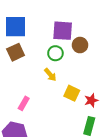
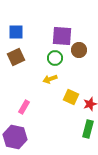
blue square: (16, 27) -> (16, 32), size x0.7
yellow arrow: (50, 75) -> (50, 79), turned 112

